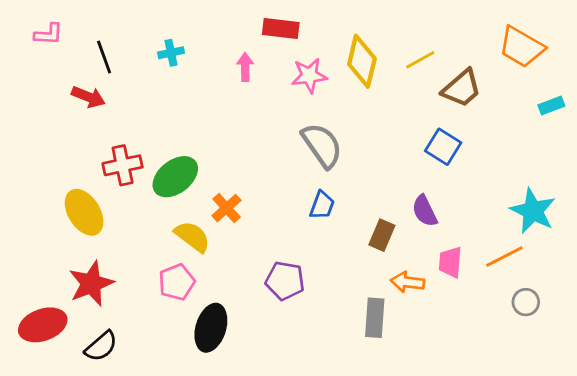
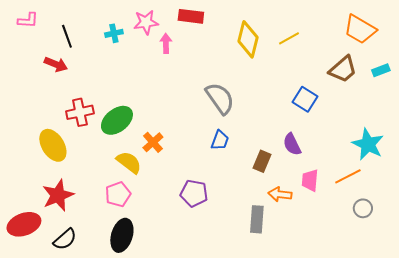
pink star: (309, 76) -> (146, 22), moved
brown trapezoid: (462, 88) -> (343, 69), moved
black ellipse: (211, 328) -> (122, 235), moved

